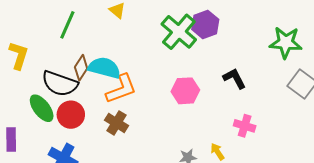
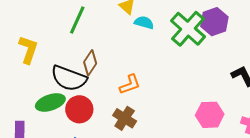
cyan semicircle: (104, 68) -> (144, 23), moved, size x0.6
orange L-shape: (121, 89) -> (130, 85), size x0.7
pink hexagon: (185, 91) -> (210, 115), moved
green ellipse: (42, 108) -> (50, 102), turned -72

